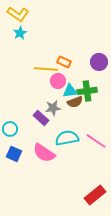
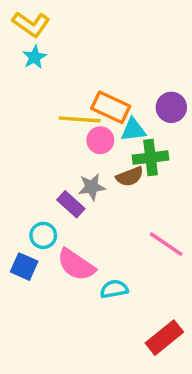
orange rectangle: (64, 62) -> (111, 107), size x1.5
cyan triangle: (70, 91) -> (133, 130), moved
cyan circle: (10, 129) -> (43, 235), moved
cyan semicircle: (67, 138) -> (114, 289), moved, size x0.7

